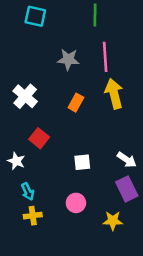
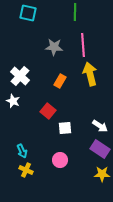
red square: (39, 138) -> (48, 111), moved
white star: (16, 161) -> (13, 101), moved
purple rectangle: (127, 189) -> (100, 149), turned -30
yellow cross: (33, 216) -> (26, 170), turned 32
yellow star: (113, 221) -> (102, 174), moved

